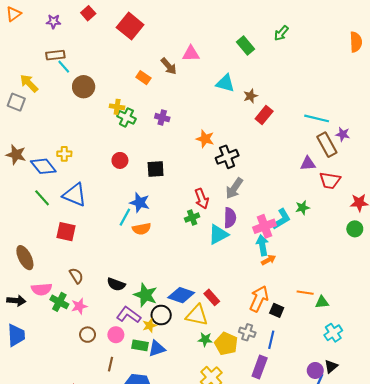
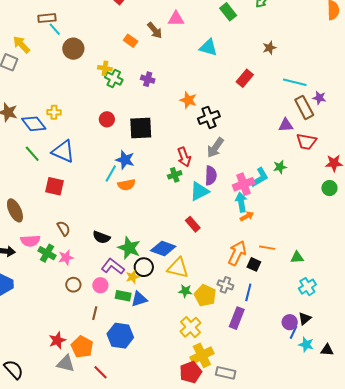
brown star: (251, 96) -> (269, 48), moved
black square: (156, 169) -> (141, 128), size x1.4
orange line: (305, 293) -> (267, 248), moved
red rectangle: (212, 297) -> (193, 224), moved

